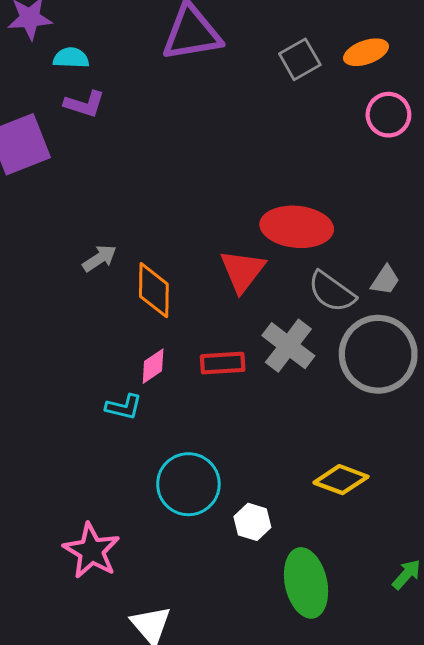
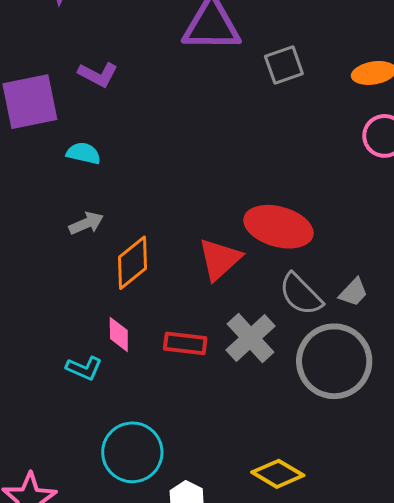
cyan semicircle: (71, 58) -> (83, 153), moved
gray square: (300, 59) -> (284, 65), moved
orange diamond: (154, 290) -> (132, 263), turned 40
pink diamond: (153, 366) -> (119, 335), turned -66

